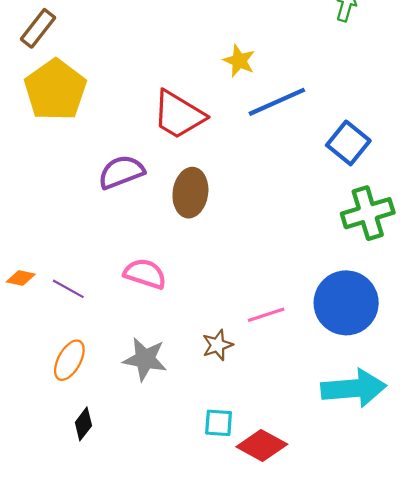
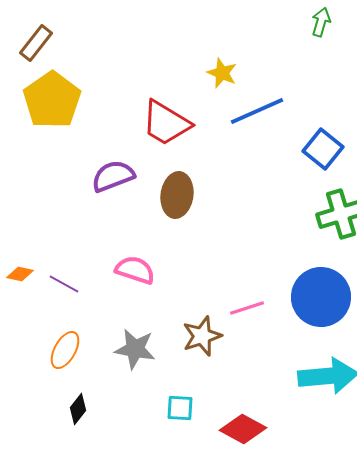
brown star: (217, 345) -> (202, 336), size x1.4
cyan square: (219, 423) -> (180, 408), moved

